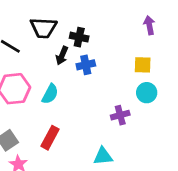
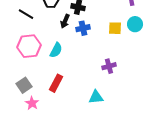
yellow square: (143, 65) -> (115, 28), moved
cyan circle: (147, 93) -> (135, 24), moved

